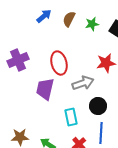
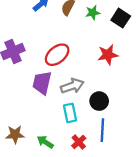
red ellipse: (59, 63) -> (57, 55), turned 65
gray arrow: (83, 83) -> (72, 86), moved

